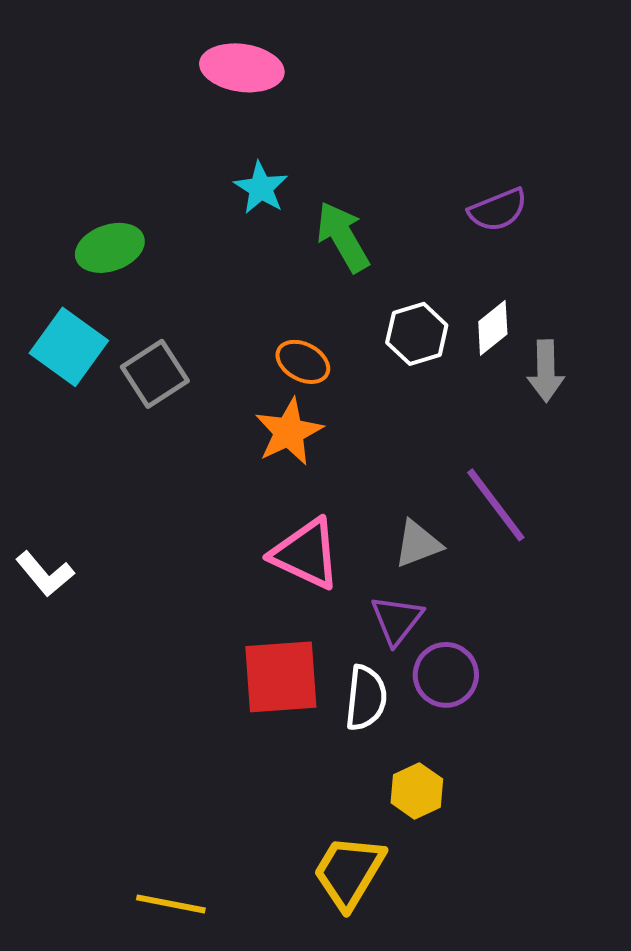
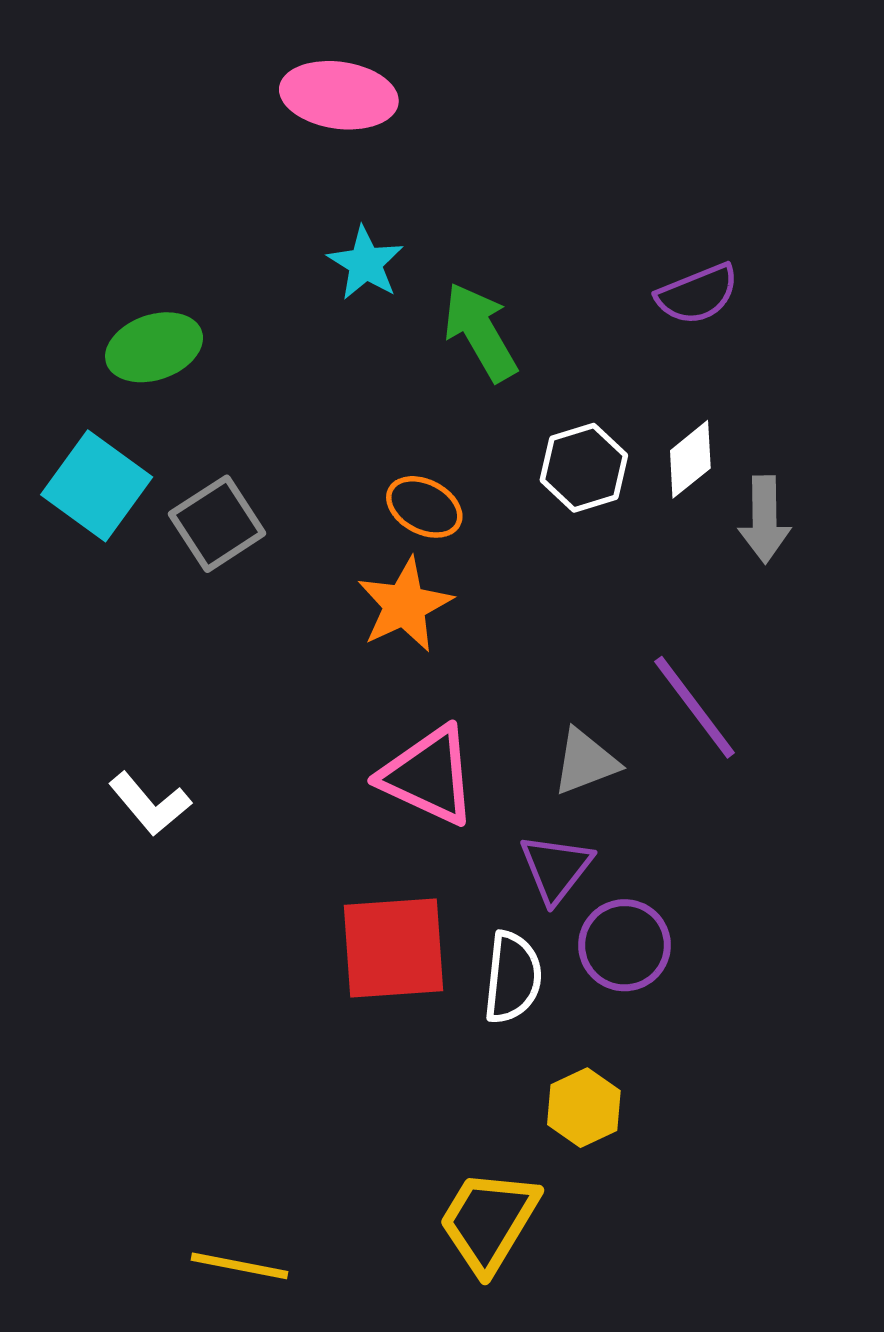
white L-shape: (45, 574) -> (150, 804), moved

